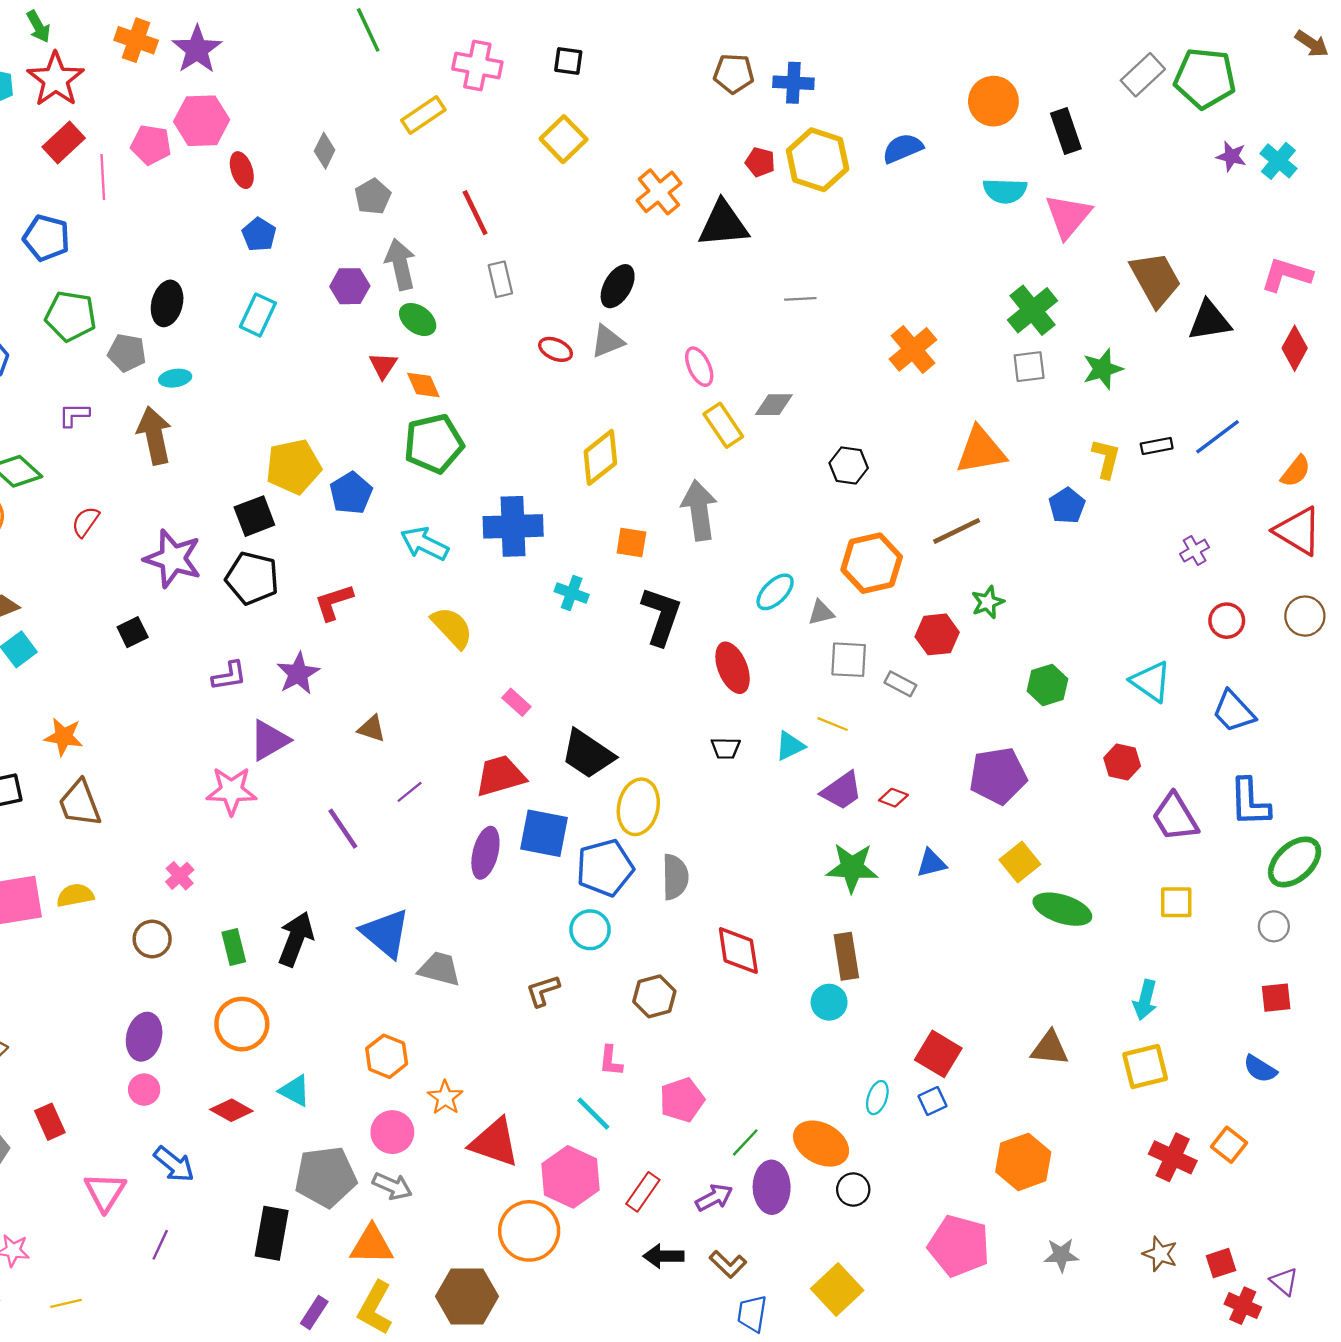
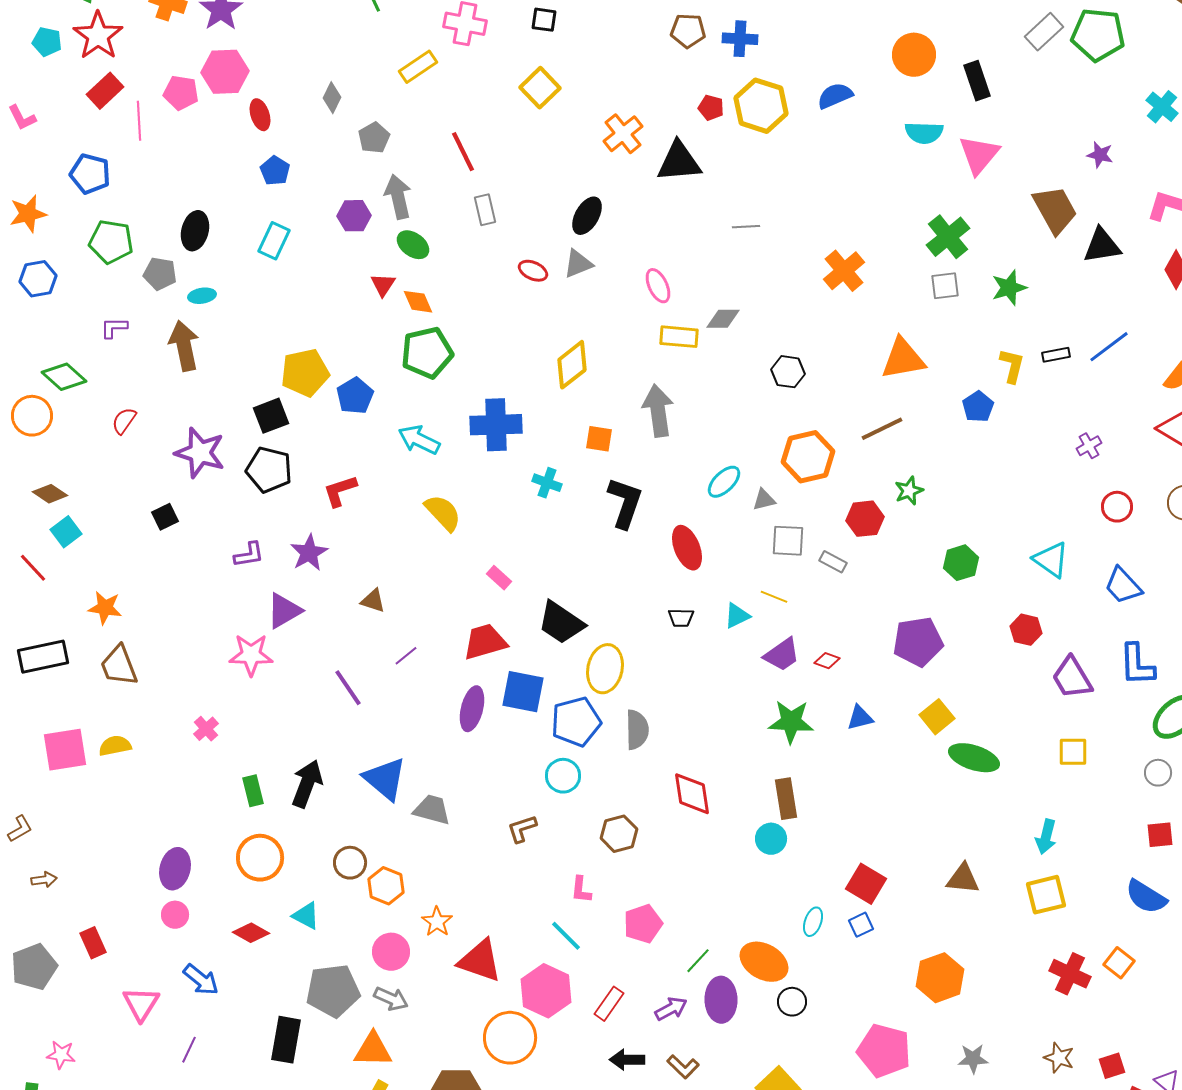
purple star: (1231, 156) -> (1100, 155), moved
yellow rectangle: (723, 425) -> (679, 337), turned -51
brown circle: (152, 939) -> (350, 863), moved
blue semicircle: (1260, 1069) -> (1146, 897), size x1.4

